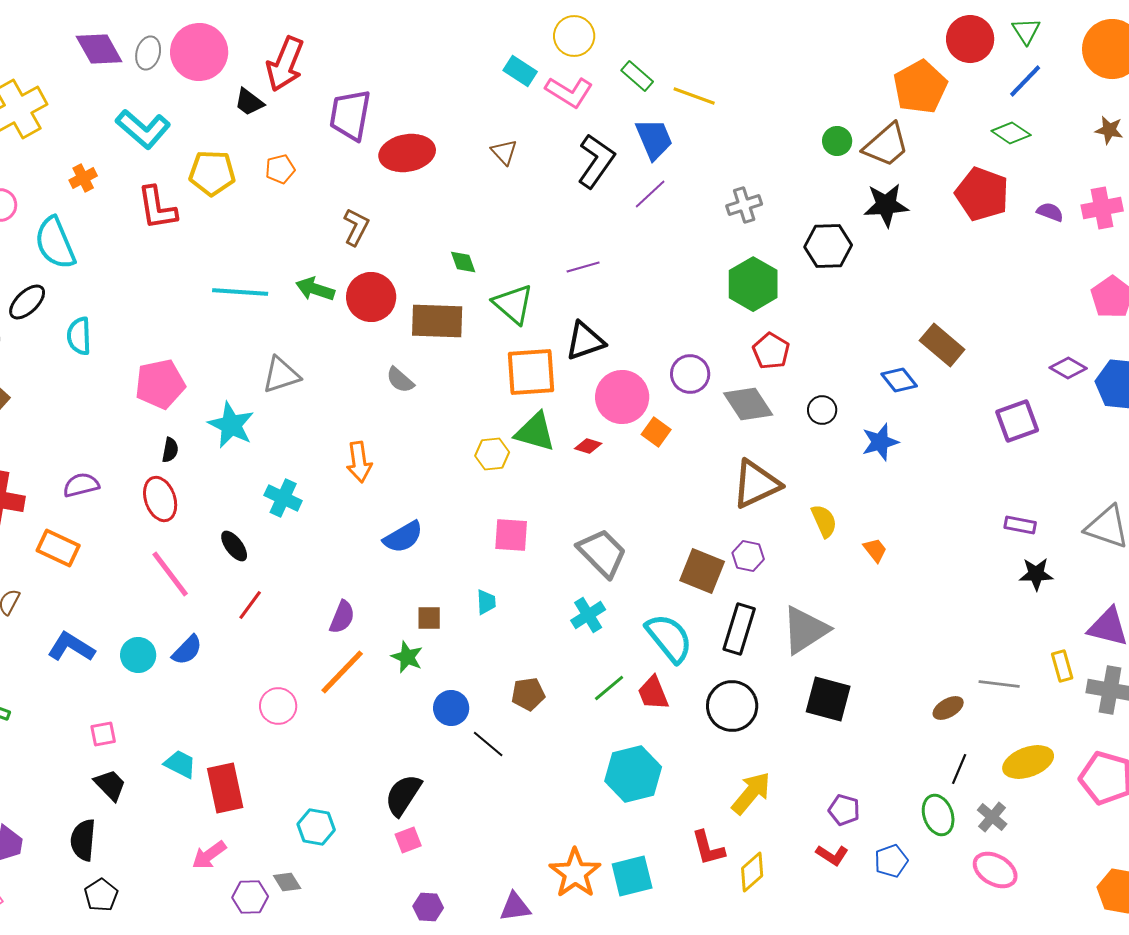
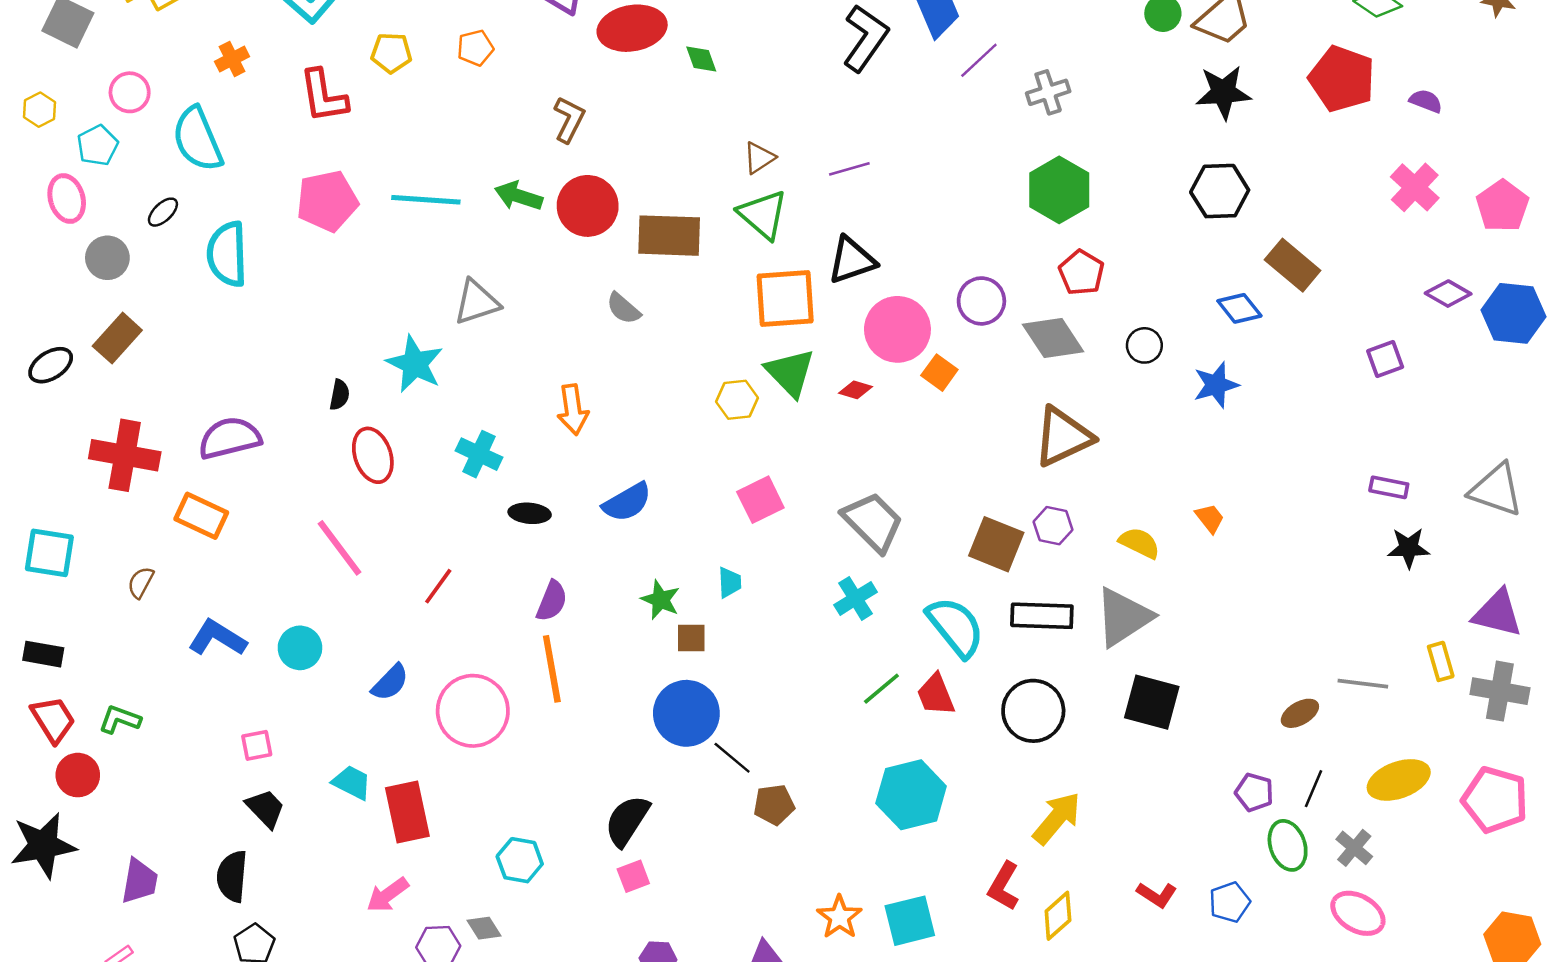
brown triangle: (504, 152) -> (759, 158), moved, turned 40
yellow pentagon: (212, 173) -> (391, 53), size x0.7
purple line: (650, 194) -> (979, 60), moved
pink cross: (1102, 208) -> (1415, 187), moved, turned -36
black hexagon: (828, 246) -> (1220, 191), moved
green diamond: (463, 262) -> (701, 59), moved
black ellipse: (27, 302) -> (163, 212), size x0.7
cyan semicircle: (79, 336) -> (227, 254), size x1.4
pink pentagon: (160, 384) -> (327, 201), moved
purple square: (1017, 421) -> (1385, 359), size x0.7
green triangle: (535, 432) -> (790, 373), turned 30
purple semicircle: (81, 485) -> (230, 438), size x1.4
red ellipse: (160, 499) -> (373, 455), moved
yellow semicircle: (824, 521) -> (1139, 543), moved, turned -40
pink square: (511, 535) -> (760, 500), turned -30
black ellipse: (234, 546) -> (530, 513), moved, turned -48
brown square: (429, 618) -> (691, 638), moved
black rectangle: (739, 629) -> (1042, 616), turned 75
blue semicircle: (187, 650) -> (390, 682), moved
green star: (407, 657) -> (660, 600), moved
orange line: (342, 672) -> (552, 669), turned -54
brown pentagon: (528, 694) -> (774, 805), moved
pink circle: (278, 706) -> (473, 711), size x1.6
blue circle: (451, 708) -> (686, 713), size x1.5
purple pentagon: (844, 810) -> (1254, 792), moved
red L-shape: (708, 848) -> (1004, 886), turned 45
orange star: (575, 873) -> (839, 917), size x0.7

